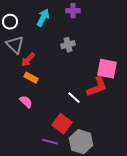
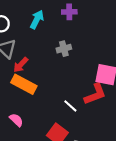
orange rectangle: (31, 78) -> (24, 84), size x1.6
pink semicircle: (26, 102) -> (16, 120), moved

